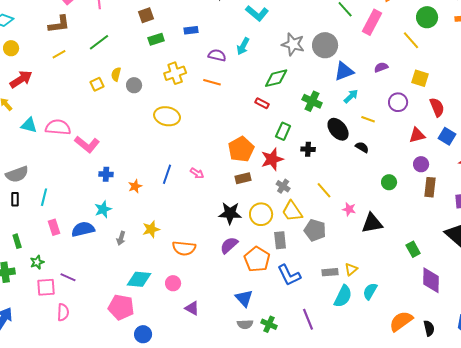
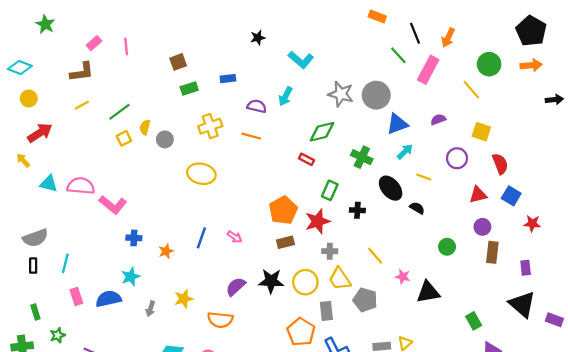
green line: (99, 42) -> (119, 112), moved
gray cross: (283, 186) -> (330, 251), turned -32
purple semicircle: (229, 245) -> (236, 287), moved

